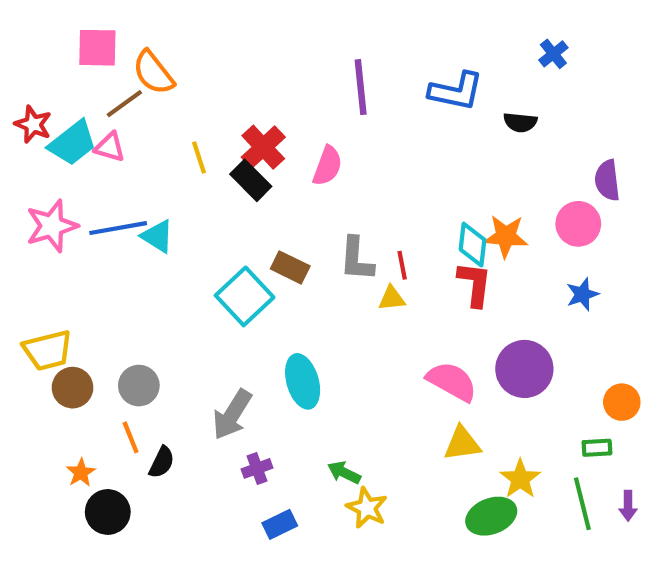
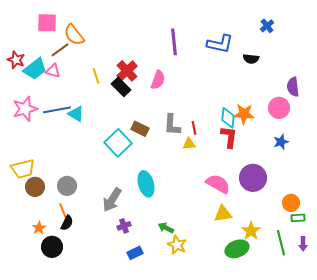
orange circle: (622, 402) -> (291, 203), moved
green rectangle: (597, 448) -> (298, 218), moved
black semicircle: (162, 462) -> (67, 223), moved

